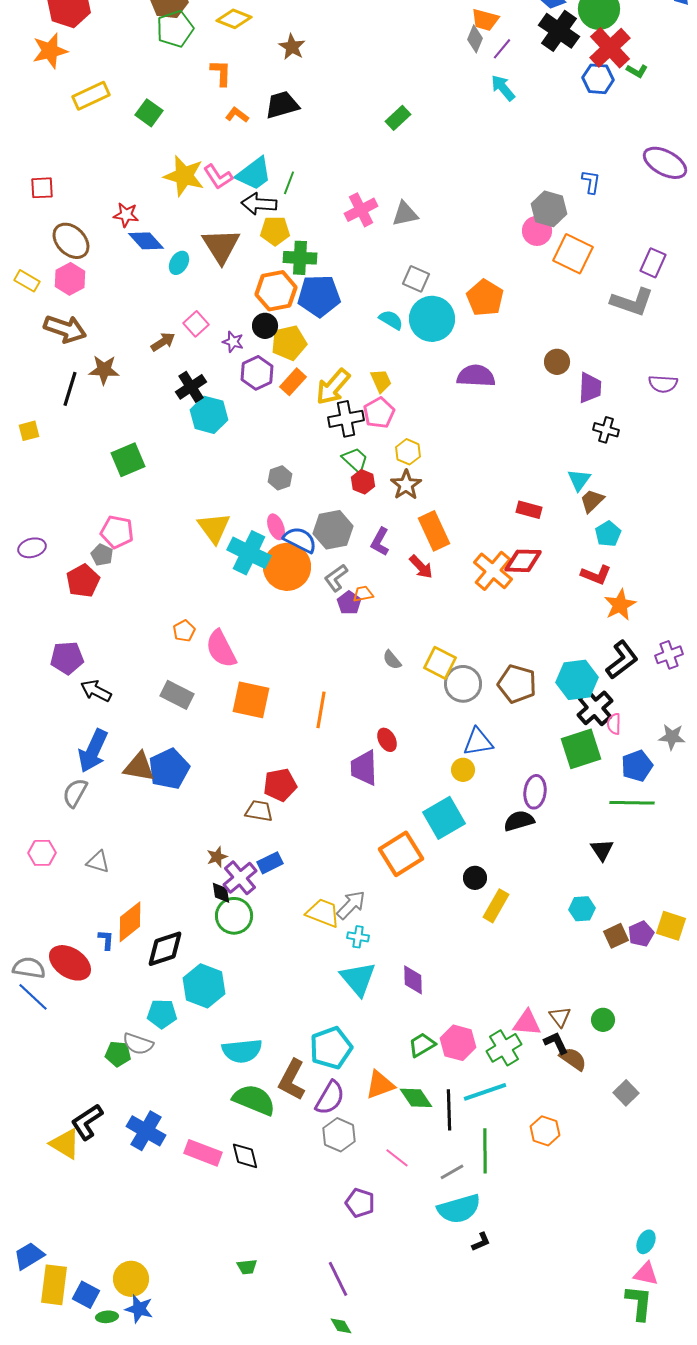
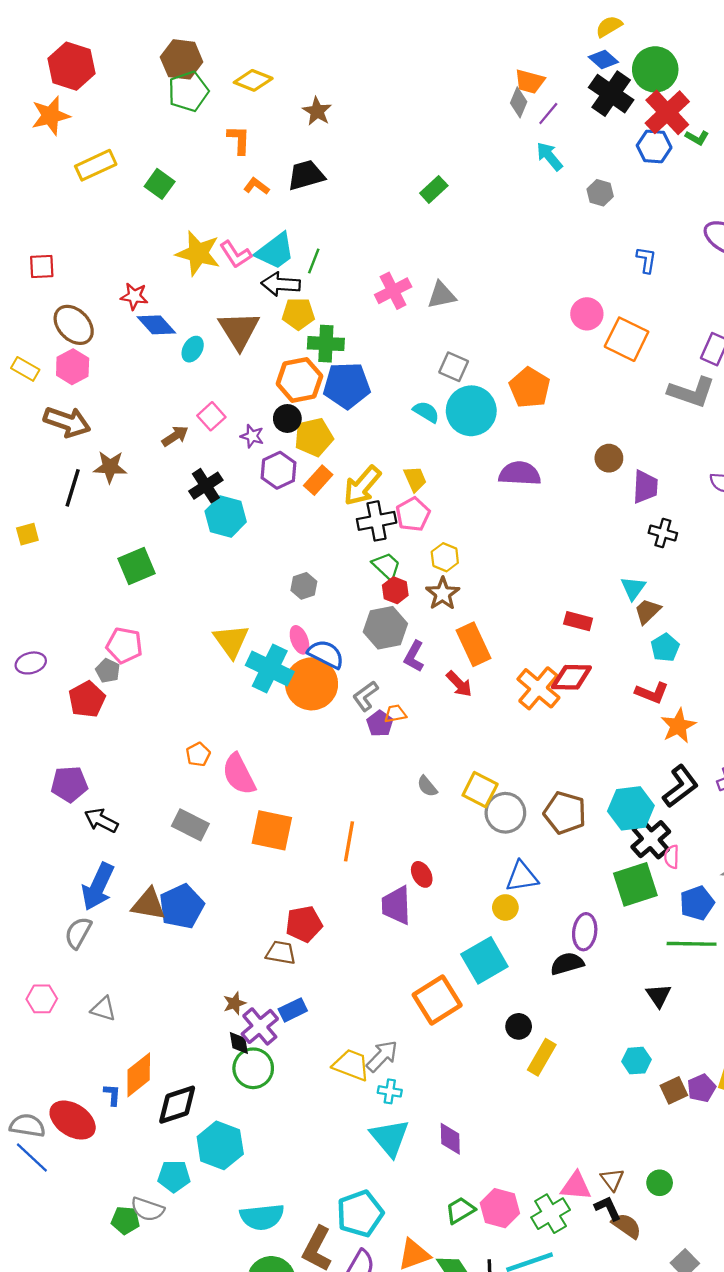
gray hexagon: (549, 209) -> (600, 193), moved, size x0.7
gray hexagon: (333, 530) -> (385, 628), moved

